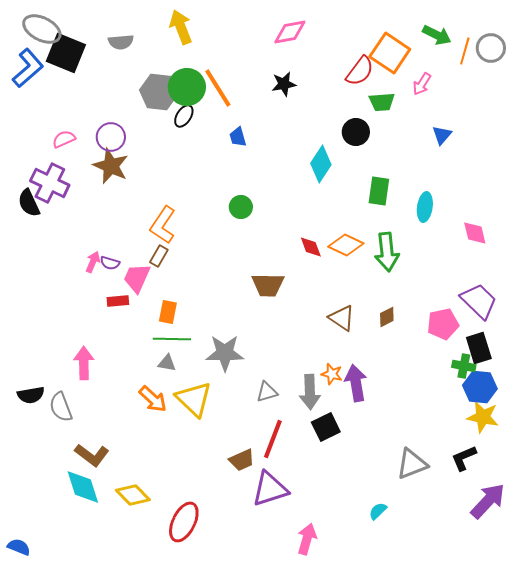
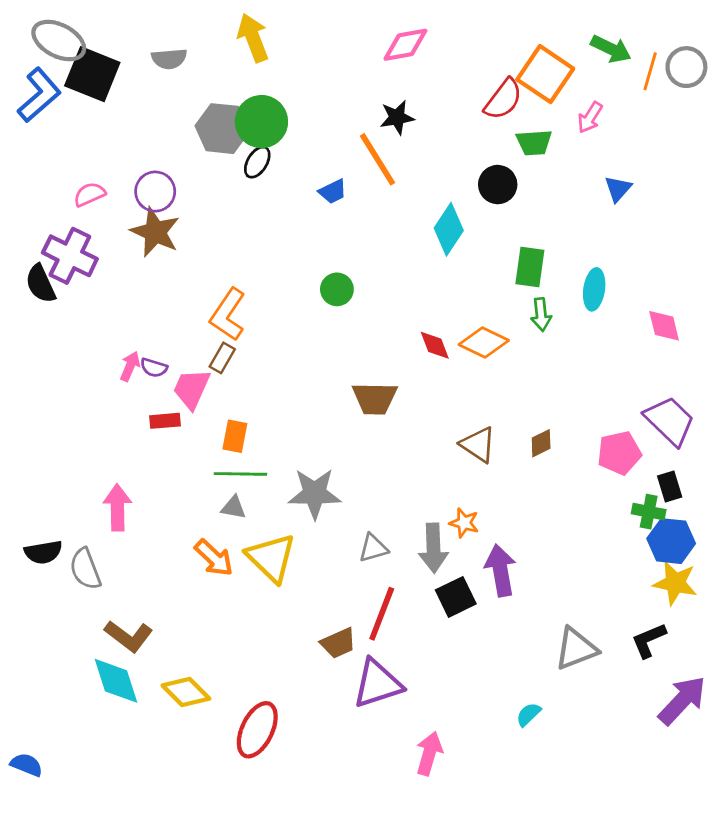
orange line: (218, 88) -> (377, 159), moved
blue trapezoid: (238, 137) -> (333, 192), turned -100
green arrow: (387, 252) -> (541, 315), moved, size x0.6
black rectangle: (479, 348) -> (670, 486), size x0.7
purple arrow: (356, 383) -> (500, 570), moved

